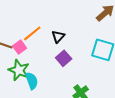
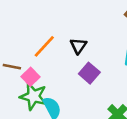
pink square: (20, 47) -> (30, 77), moved

